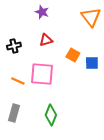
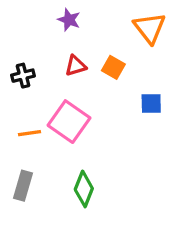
orange square: (73, 55) -> (113, 67), moved
pink square: (42, 74) -> (69, 122), turned 30
orange line: (18, 81) -> (30, 133), turned -32

